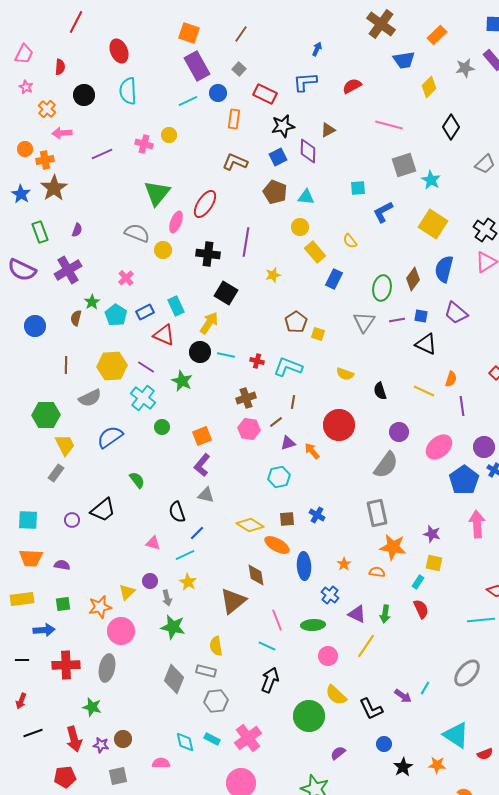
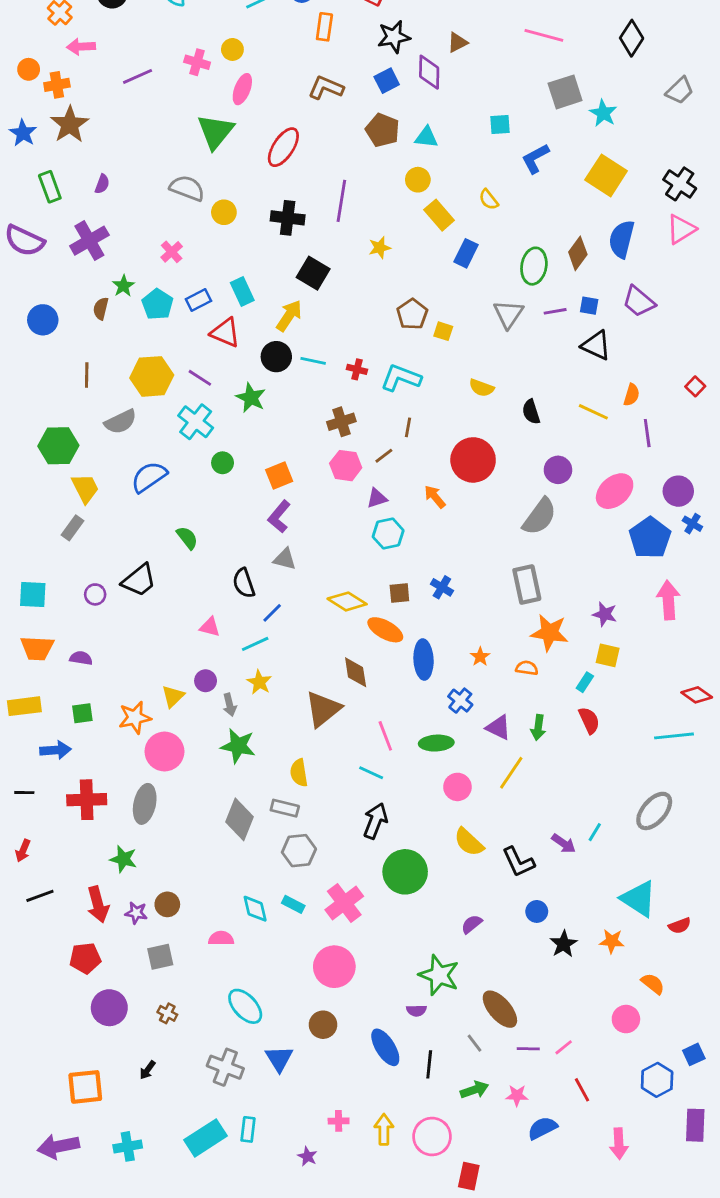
pink ellipse: (176, 222) -> (242, 89), moved
purple triangle: (288, 443) -> (377, 498), moved
green circle: (309, 716) -> (405, 872), moved

